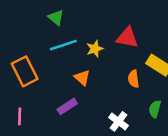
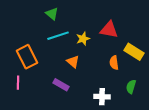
purple rectangle: (67, 106) -> (61, 85), turned 63
pink line: (20, 116) -> (18, 83), moved
white cross: (119, 121) -> (102, 97), turned -35

